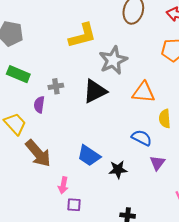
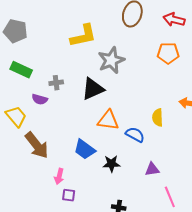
orange triangle: (144, 92) -> (108, 120), moved
purple semicircle: (39, 105) -> (40, 99), turned -84
purple triangle: (157, 163) -> (152, 169), moved, turned 42

